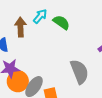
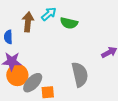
green semicircle: (61, 22) -> (69, 23), turned 150

